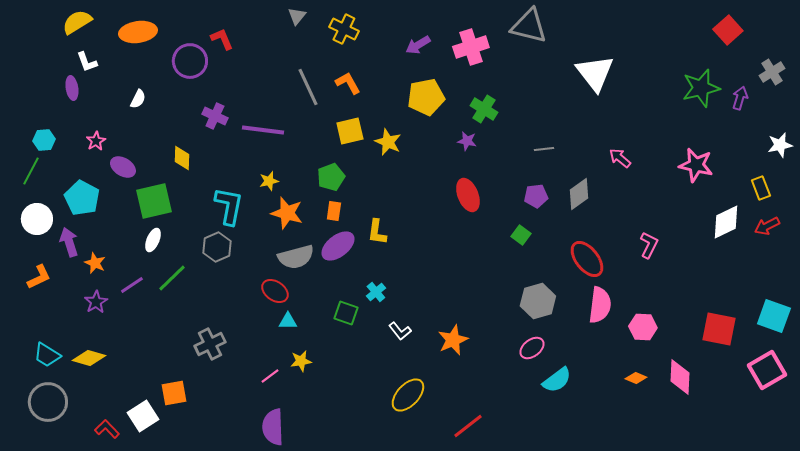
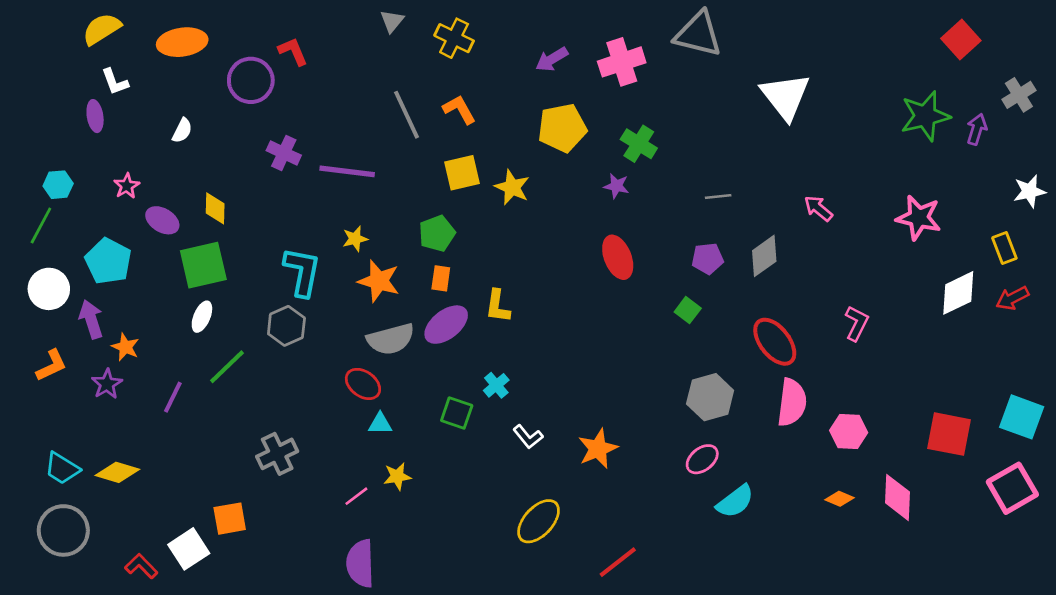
yellow diamond: (182, 158) -> (215, 208), moved
purple line: (132, 285) -> (173, 397), moved, turned -30
purple star: (96, 302) -> (107, 384), moved

